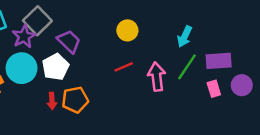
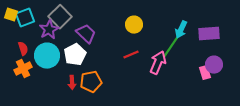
purple rectangle: (219, 61) -> (209, 34), moved
green line: (187, 67) -> (171, 47), moved
pink arrow: (157, 77) -> (158, 63), turned 30
purple circle: (242, 85) -> (214, 65), moved

